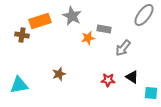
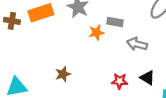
brown cross: (22, 35) -> (12, 21), moved
gray arrow: (123, 48) -> (137, 44), turned 66

